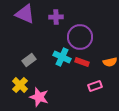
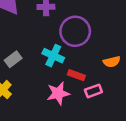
red rectangle: (82, 62) -> (76, 75), moved
pink star: (39, 97) -> (58, 93), moved, turned -30

